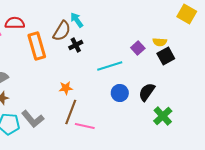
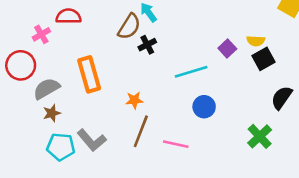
orange rectangle: (37, 46) -> (89, 74), moved
black semicircle: (147, 92) -> (282, 98), moved
pink line: (85, 126) -> (176, 144), moved

